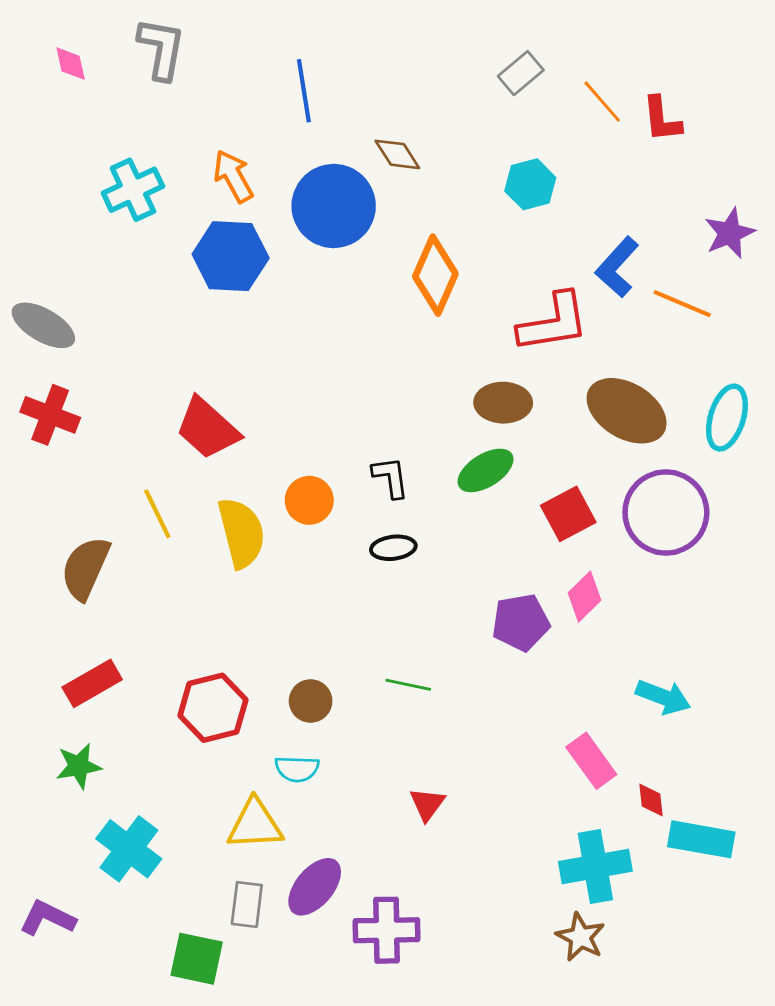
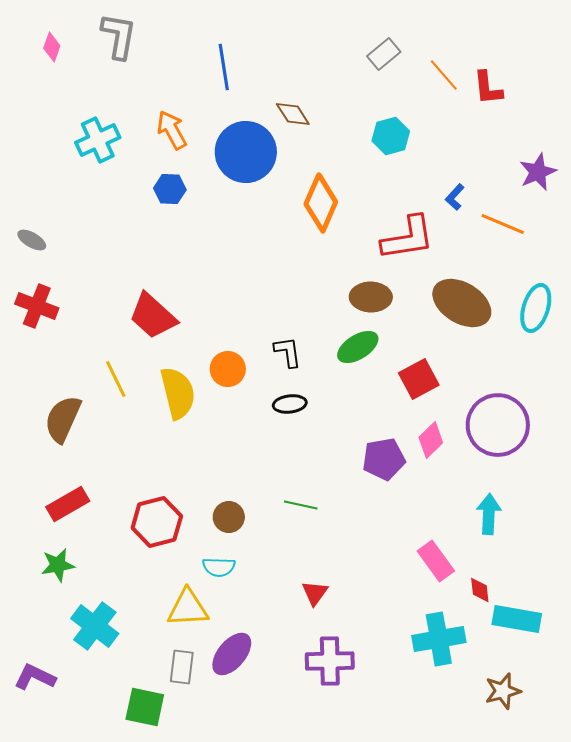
pink diamond: (71, 64) -> (52, 47), turned 32
blue hexagon: (231, 256) -> (170, 189), size x0.6
blue L-shape: (617, 267) -> (455, 197), size x0.6
gray ellipse: (43, 325) -> (32, 240), size x0.6
purple circle: (666, 512) -> (498, 425), moved
cyan arrow: (663, 697) -> (489, 514), turned -108
purple cross: (387, 930) -> (330, 661), moved
brown star: (580, 937) -> (503, 691), moved, turned 30

